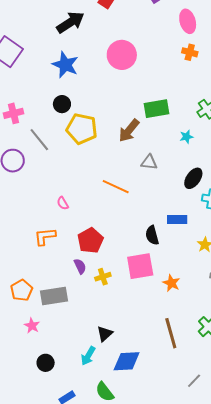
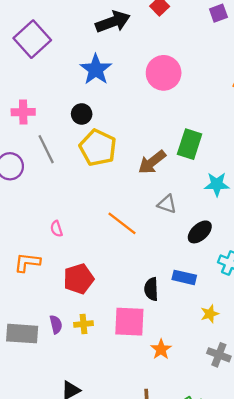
green rectangle: (156, 109) -> (190, 144), turned -75
cyan star: (186, 137) -> (217, 184), size x1.5
black ellipse: (193, 178) -> (200, 232), moved
purple semicircle: (80, 266) -> (56, 324), moved

